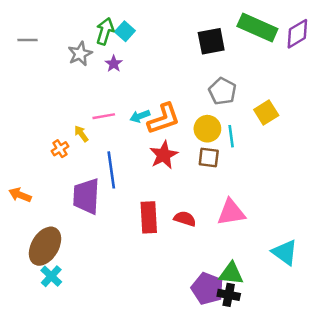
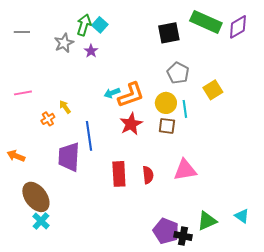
pink line: (104, 116) -> (23, 93), moved
red semicircle: (185, 219) -> (148, 175), turned 66
brown ellipse: (45, 246) -> (36, 197), turned -68
cyan triangle: (285, 252) -> (242, 216), moved, size x0.7
green triangle: (231, 274) -> (207, 221), moved, turned -30

